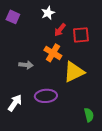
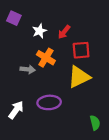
white star: (48, 13) -> (39, 31), moved
red square: (81, 35) -> (81, 50), moved
orange cross: (53, 53) -> (46, 58), moved

